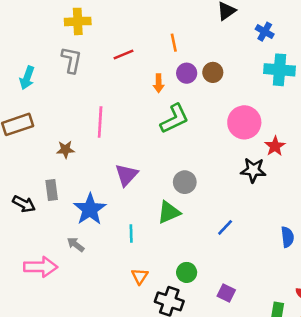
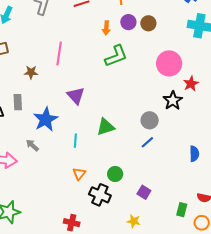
black star: (253, 170) -> (173, 100), turned 30
purple triangle: (126, 175) -> (76, 96), turned -30
gray circle: (185, 182) -> (150, 120), moved

